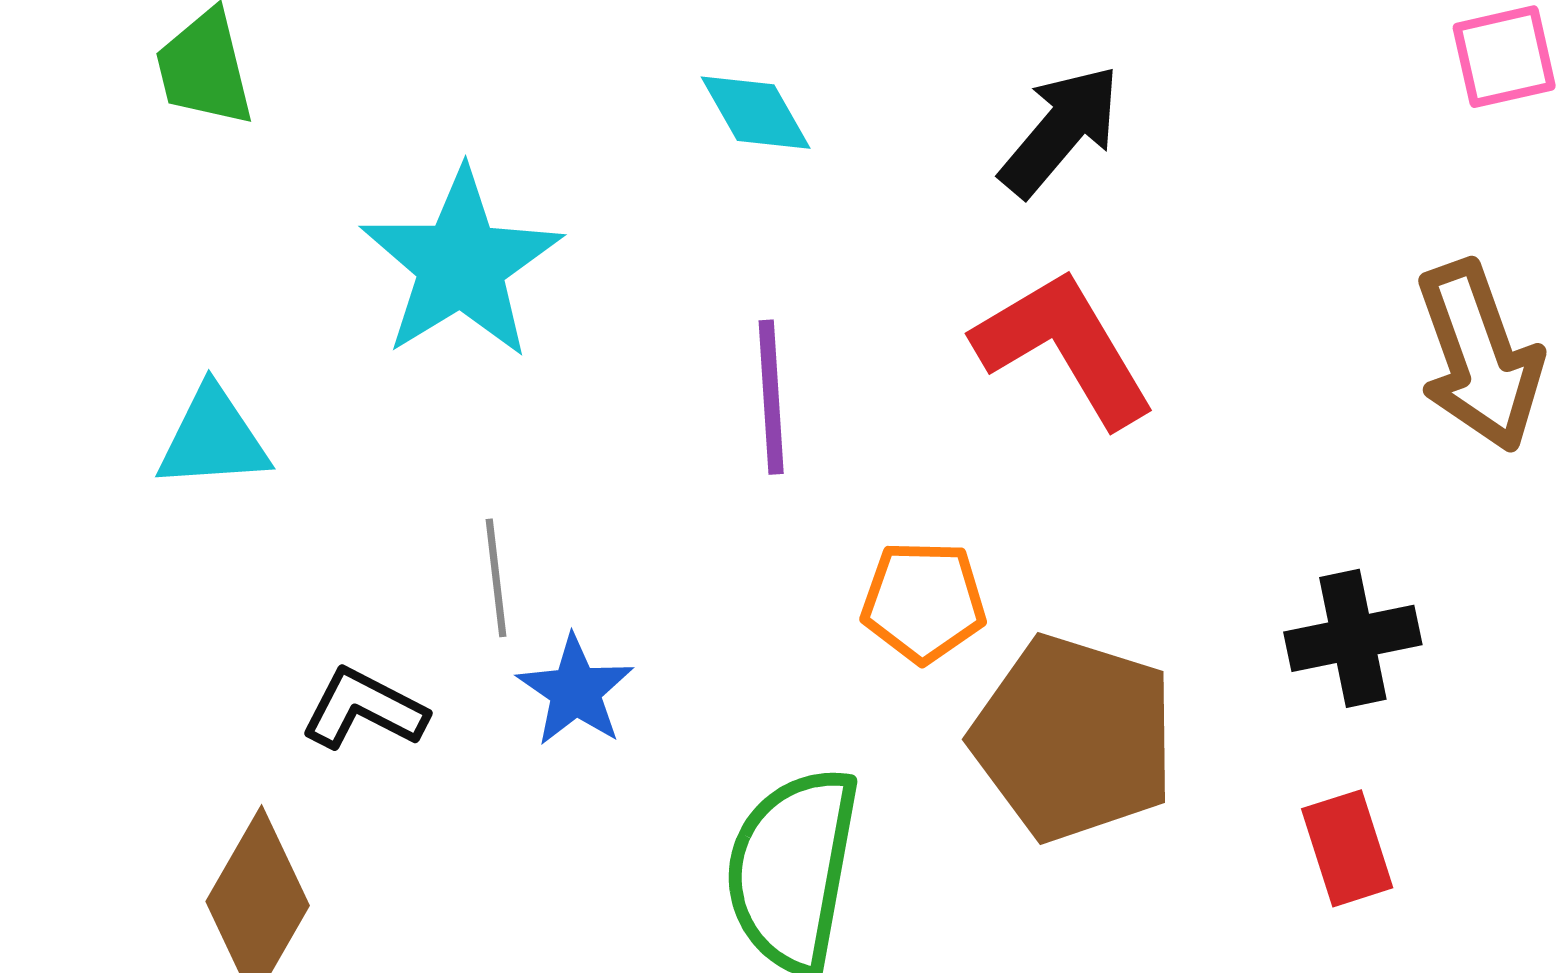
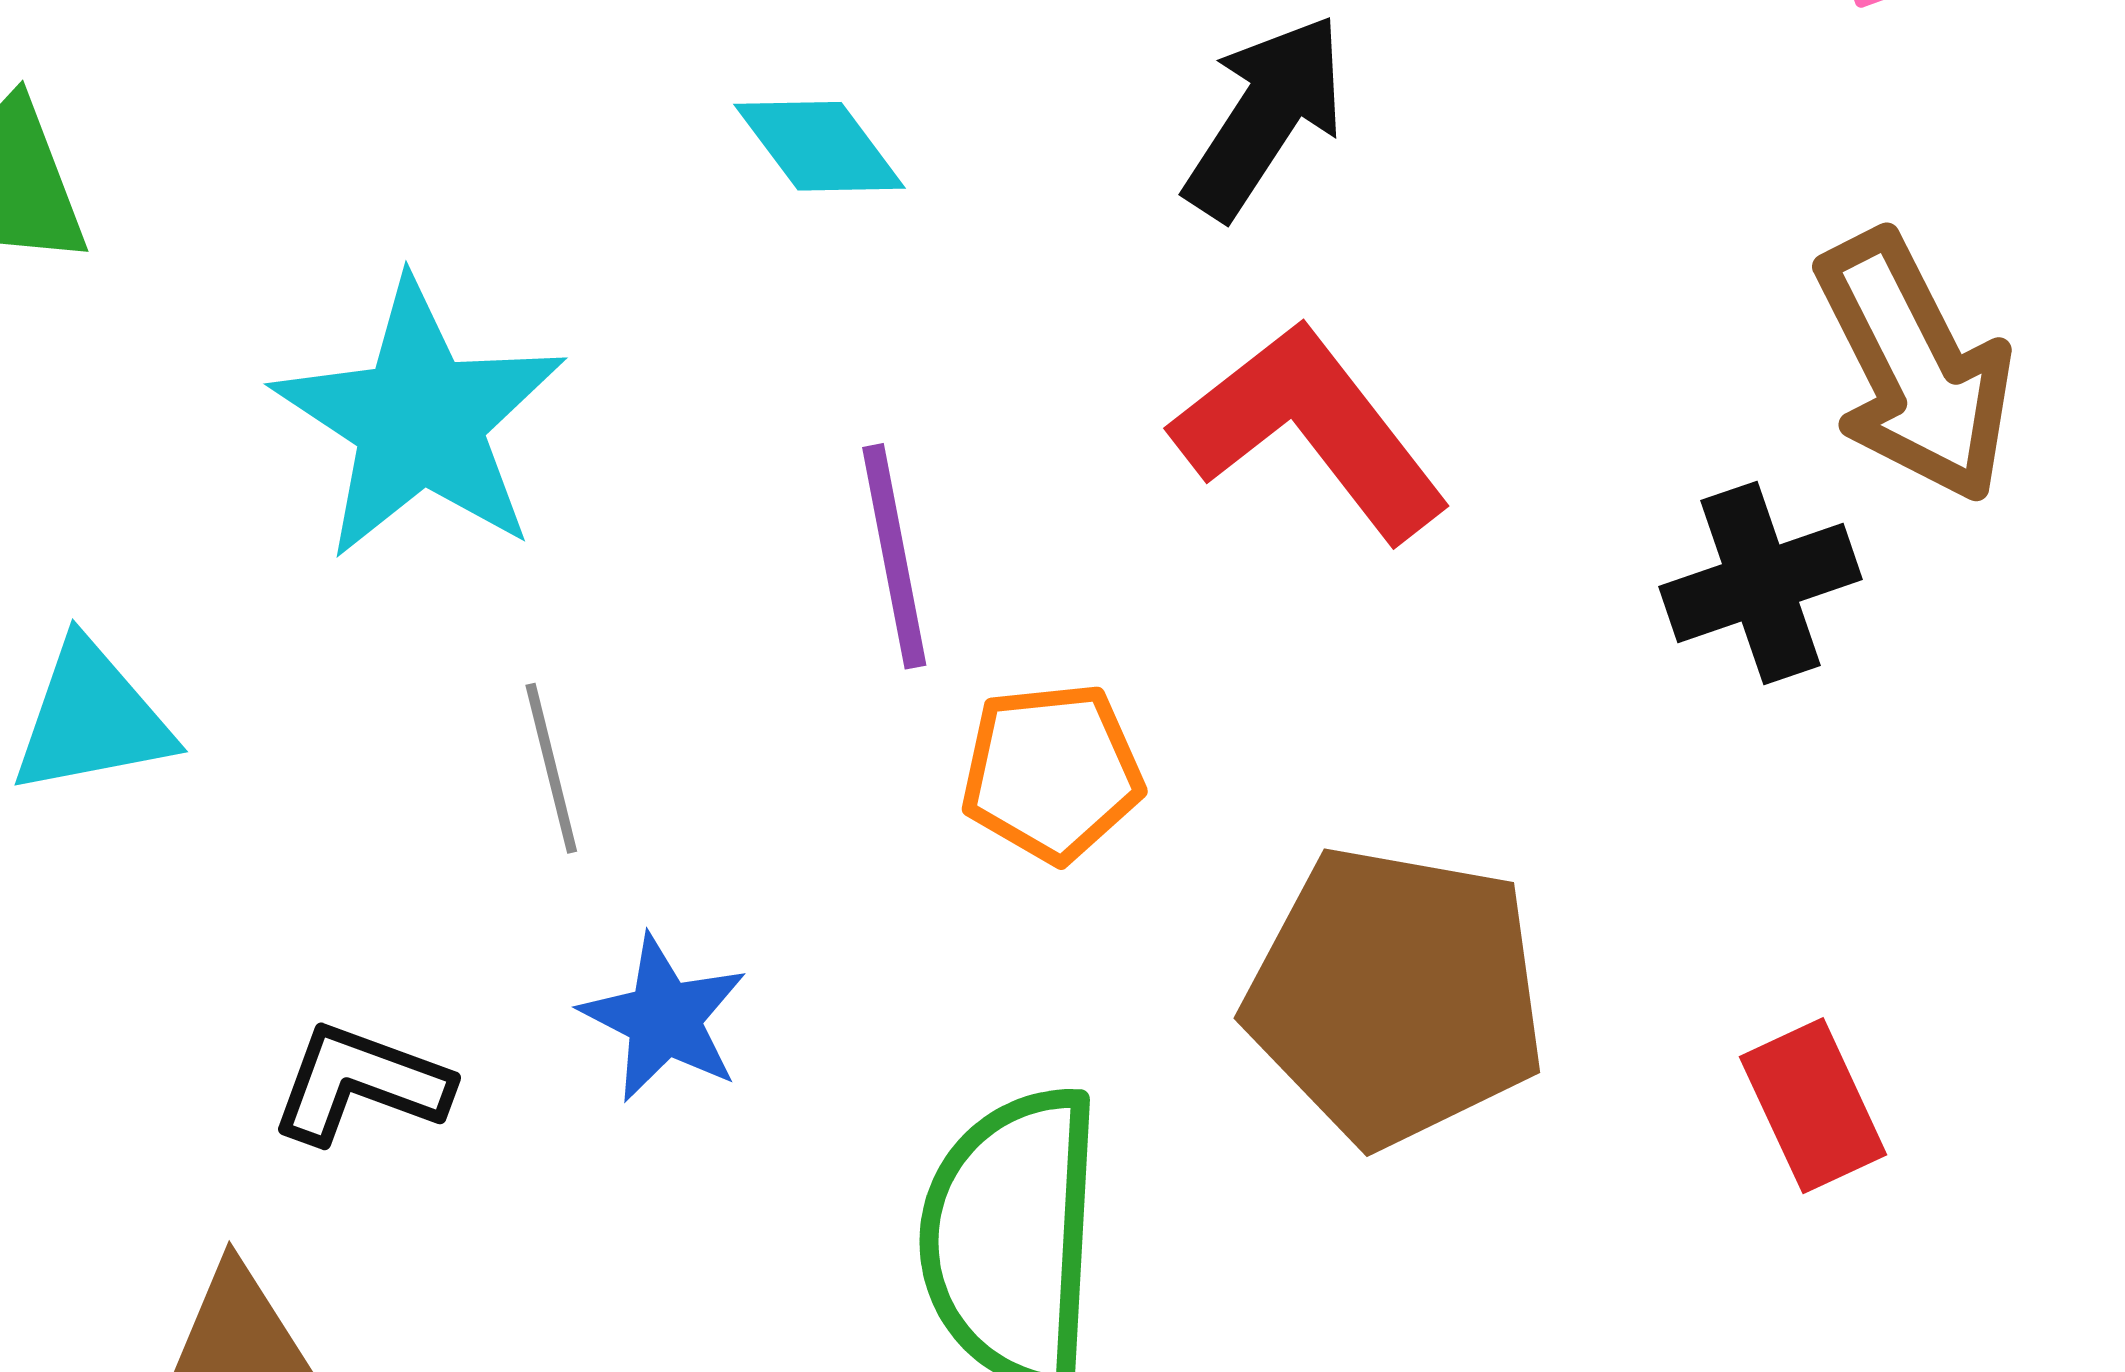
gray line: (496, 578) -> (551, 768), moved
orange pentagon: (924, 602) -> (1052, 772), moved
black cross: (1353, 638) -> (1760, 583), moved

